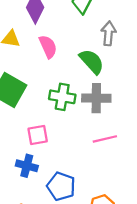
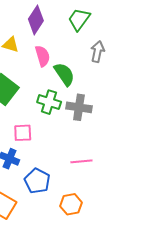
green semicircle: (92, 61) -> (64, 74), moved
pink line: (105, 139) -> (81, 161), moved

